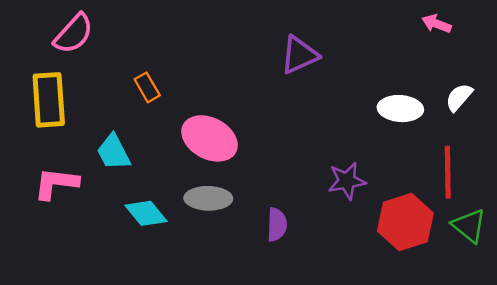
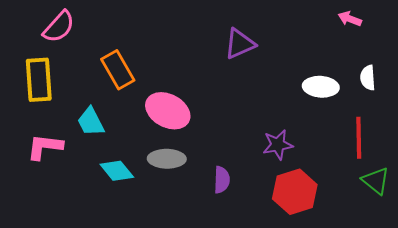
orange rectangle: (147, 87) -> (118, 70), size x1.6
white semicircle: (459, 97) -> (368, 78), turned -45
red hexagon: (405, 222) -> (295, 192), moved

